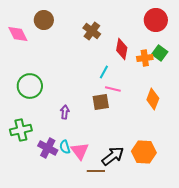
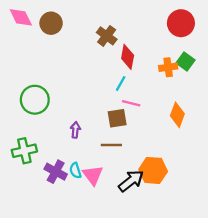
pink diamond: (18, 34) -> (21, 17), moved
red diamond: (122, 49) -> (128, 57), moved
orange hexagon: (144, 152) -> (153, 170), moved
brown line: (96, 171) -> (111, 145), moved

